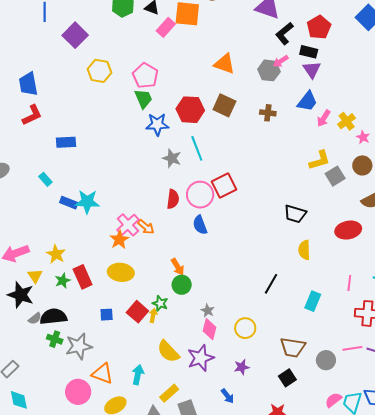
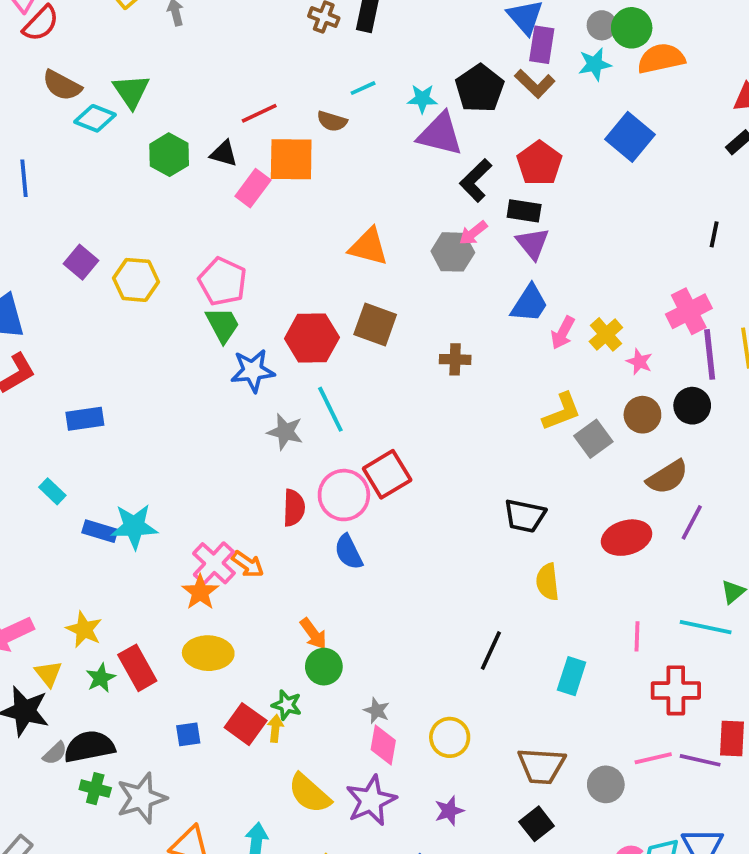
purple square: (75, 35) -> (81, 262), moved, size x0.7
brown cross: (268, 113) -> (455, 359), moved

